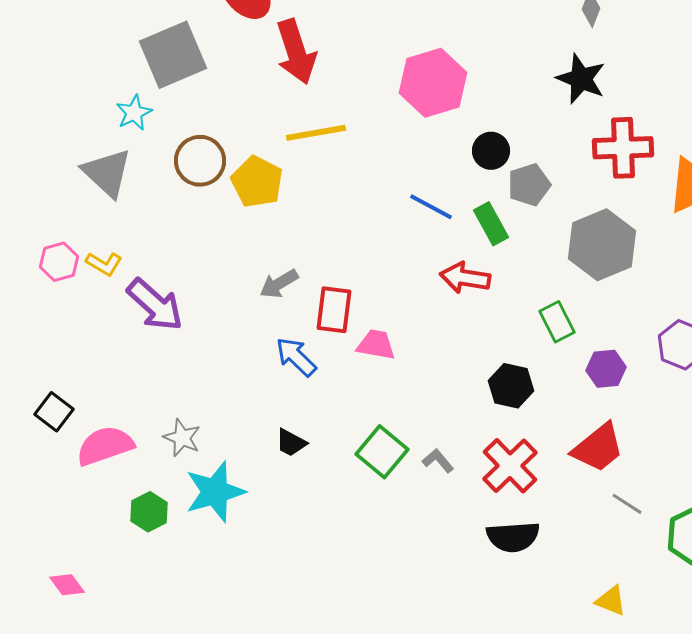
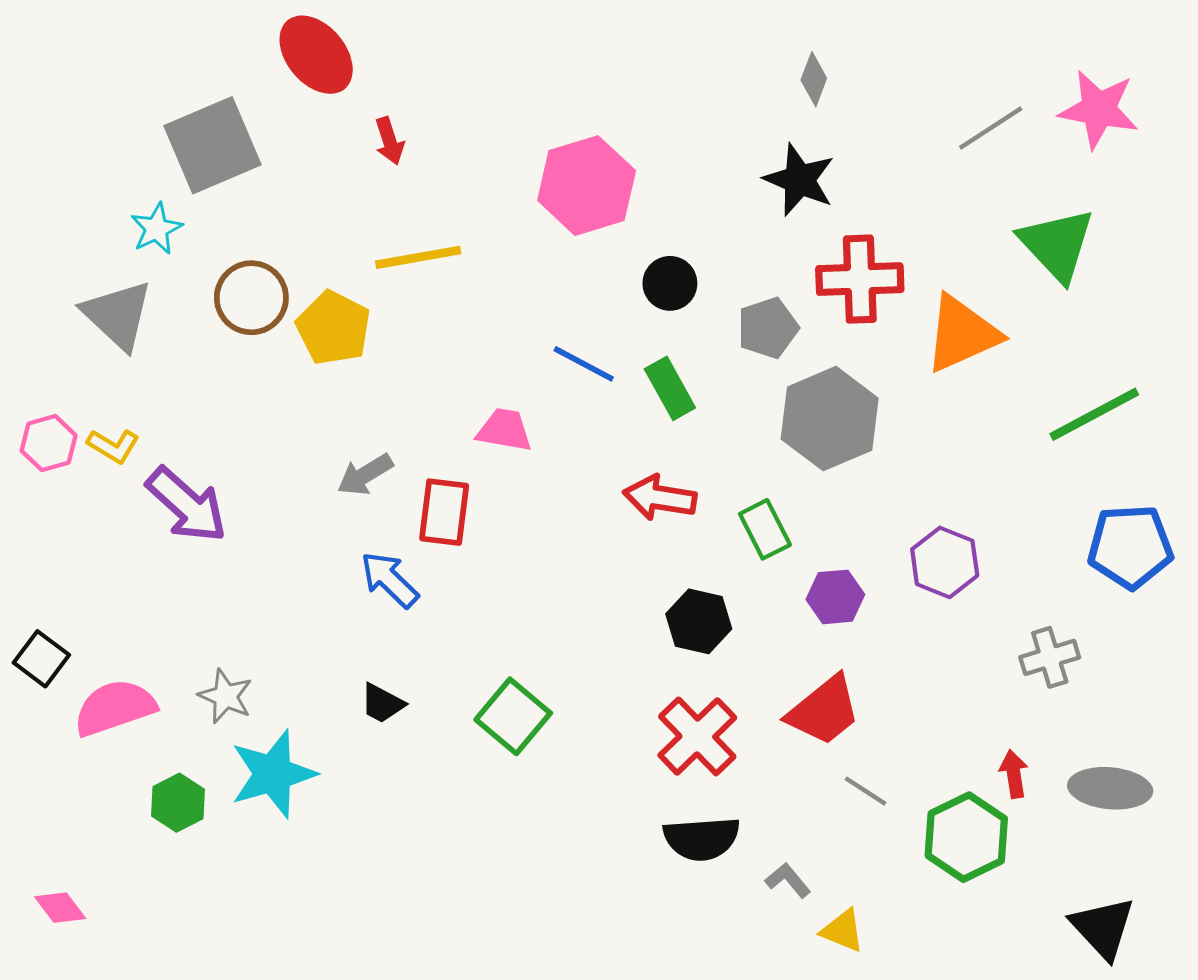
red arrow: (296, 52) -> (389, 141), size x0.5
gray pentagon: (529, 185) -> (768, 328), moved
red arrow: (465, 278) -> (660, 498), moved
pink trapezoid: (376, 345) -> (505, 430), moved
gray L-shape: (438, 461) -> (788, 880), moved

